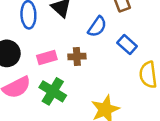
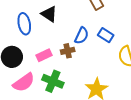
blue semicircle: (97, 27) -> (82, 36), moved

